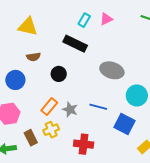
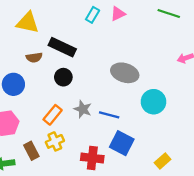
black rectangle: (75, 44) -> (62, 47), moved
gray star: (70, 109) -> (83, 109), moved
blue square: (125, 124) -> (122, 143), moved

